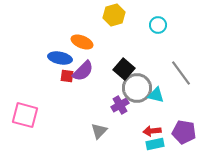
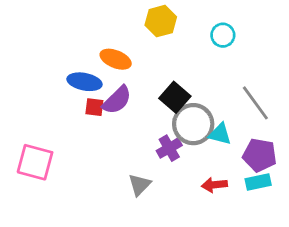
purple pentagon: (184, 132) -> (260, 155), moved
cyan rectangle: (155, 144) -> (258, 182), moved

